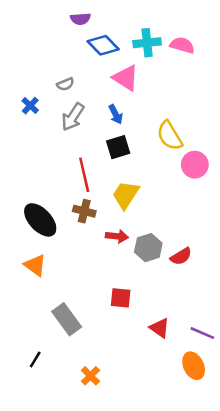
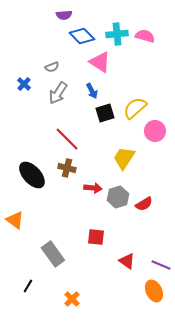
yellow semicircle: (170, 136) -> (135, 108), turned 80
black square: (118, 147) -> (105, 113), moved
red line: (84, 175) -> (67, 139), turned -32
yellow trapezoid: (126, 195) -> (124, 158), moved
orange triangle: (35, 265) -> (15, 220), moved

